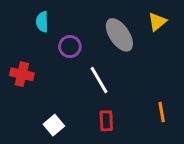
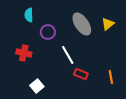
yellow triangle: (157, 22) -> (108, 24), moved
red cross: (22, 74) -> (24, 53), moved
red rectangle: (106, 121) -> (81, 74), moved, turned -64

